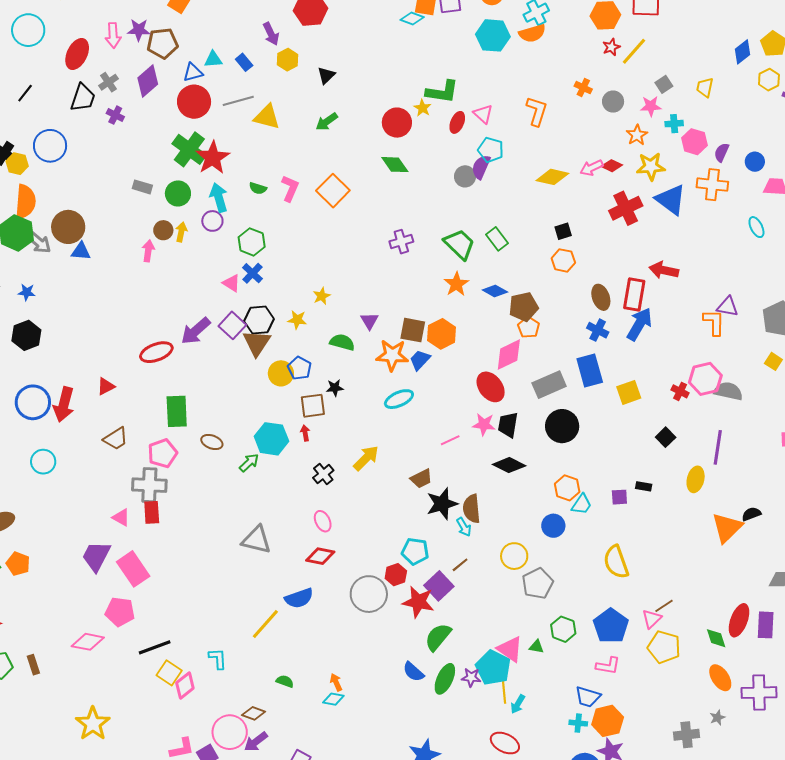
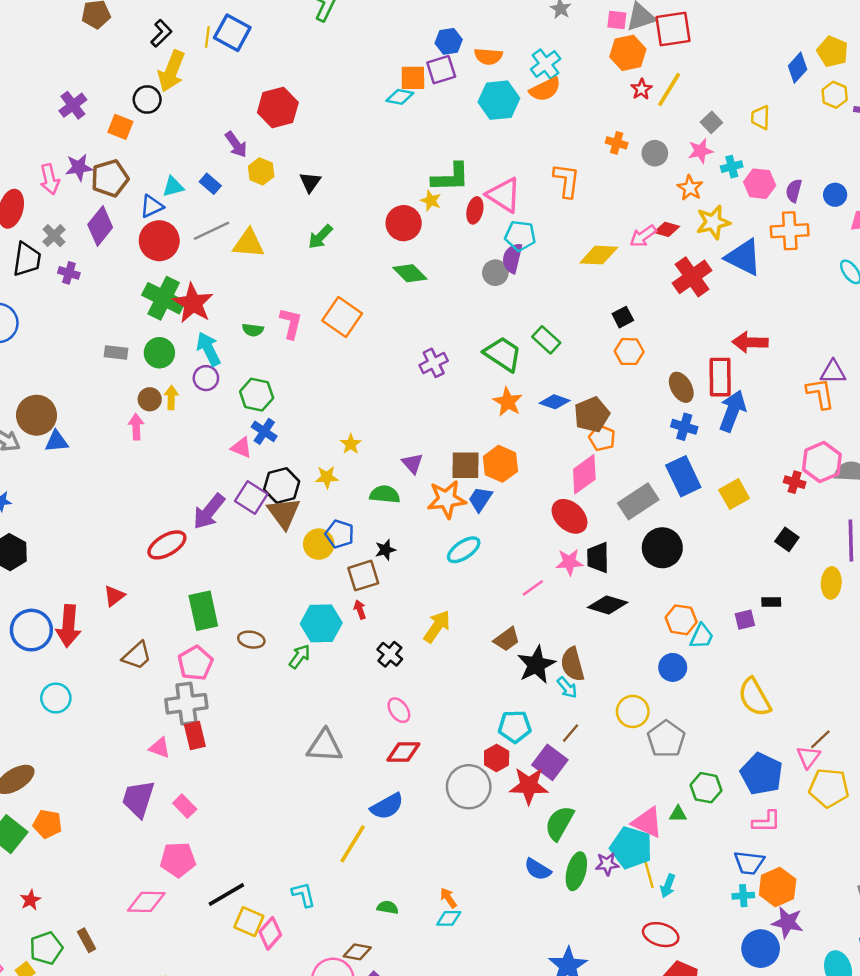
pink triangle: (483, 114) -> (504, 195), size x1.5
pink rectangle: (133, 569) -> (185, 806), size x0.6

